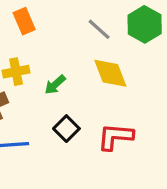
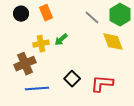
yellow diamond: (110, 73) -> (113, 42), moved
green arrow: (55, 85) -> (61, 40), moved

